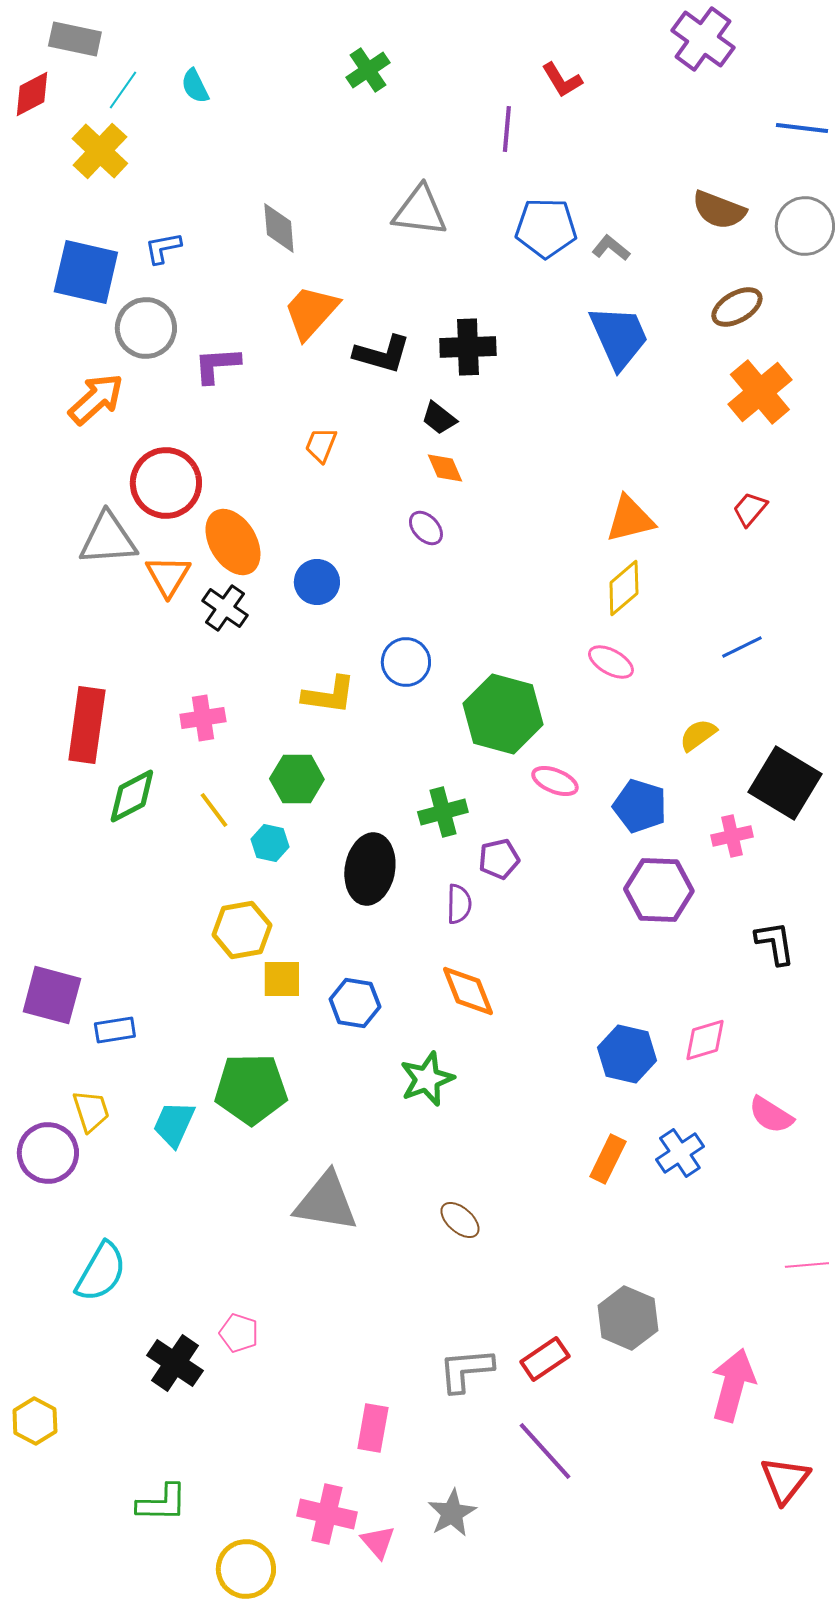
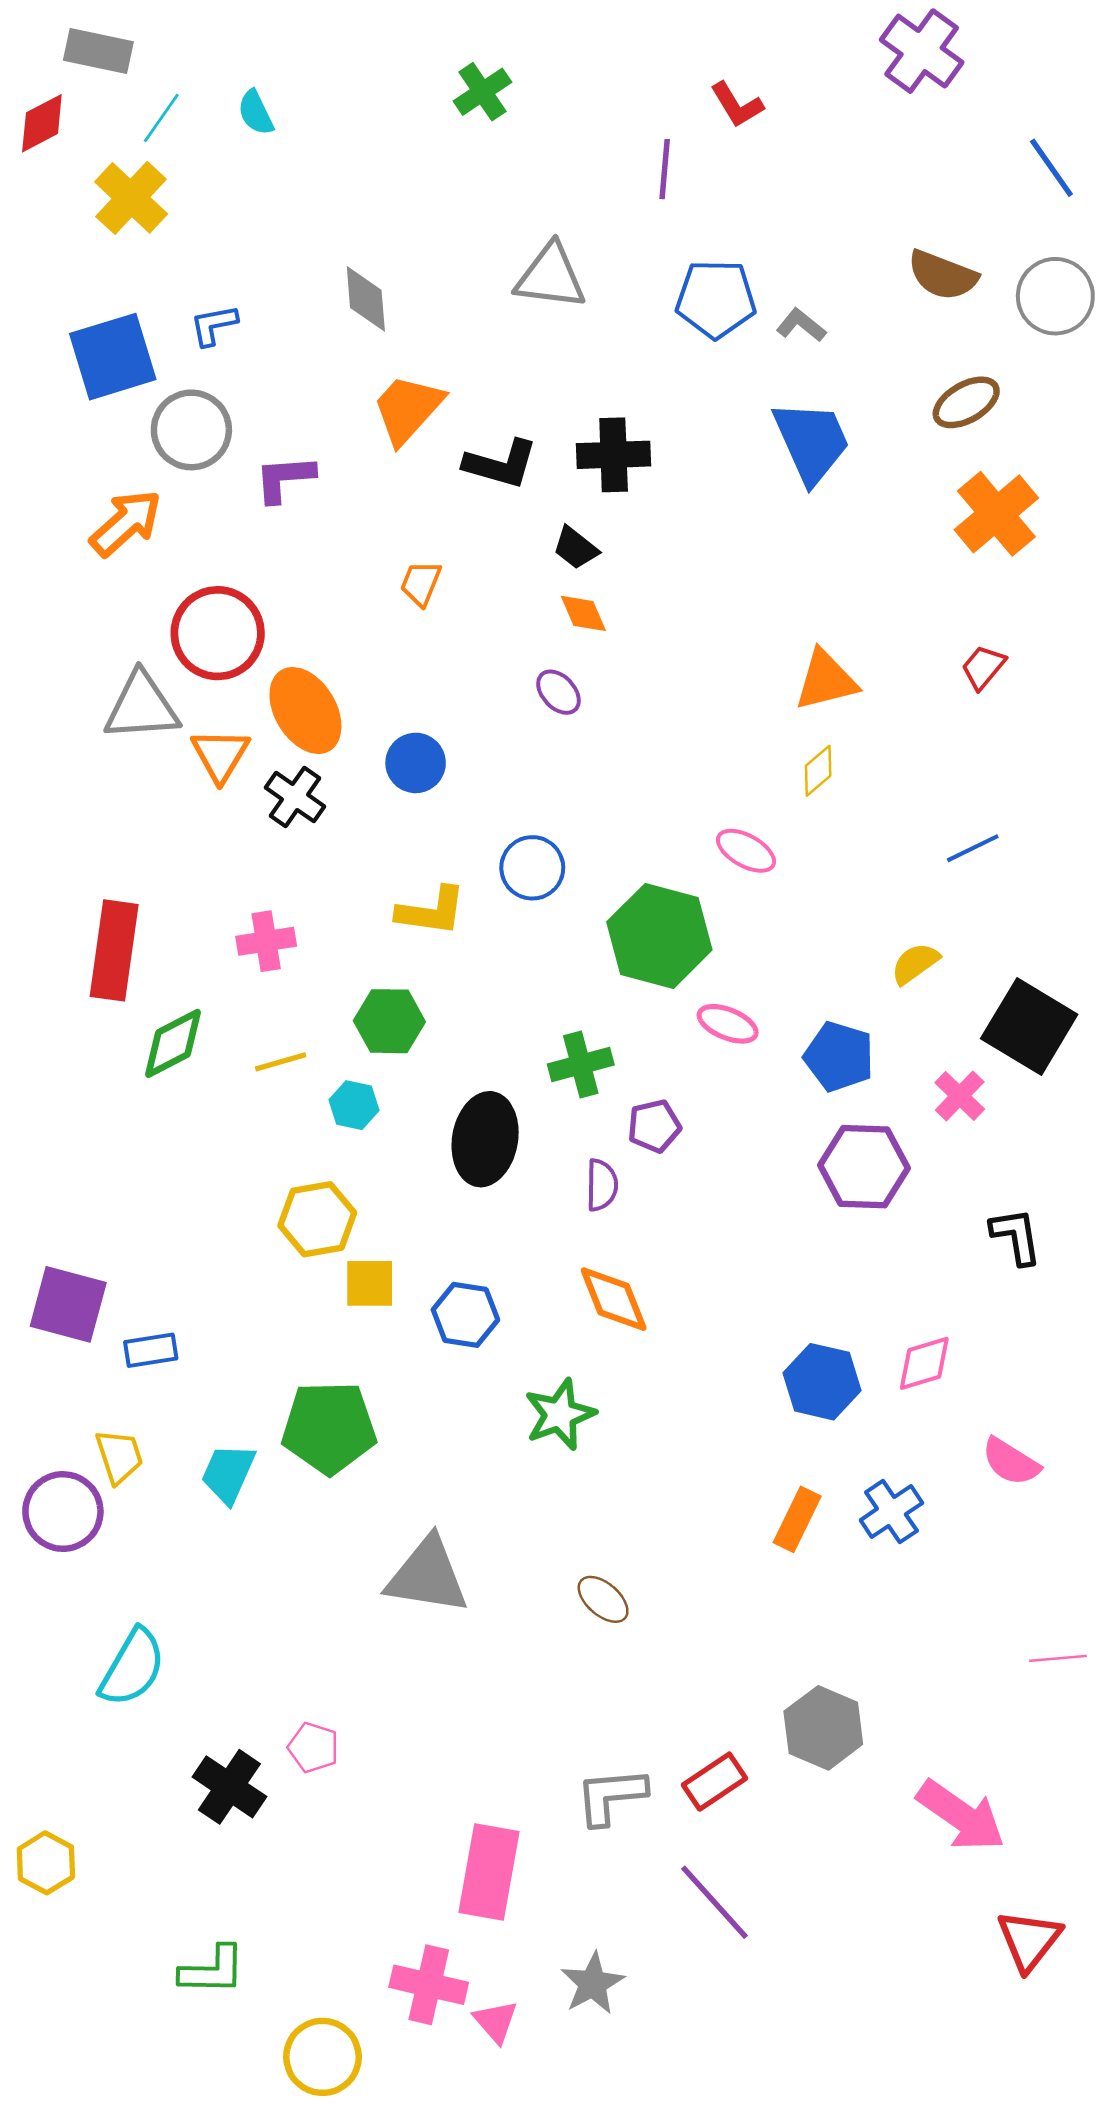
blue line: (802, 128) -> (1051, 168), turned 48
blue square: (86, 272) -> (113, 357), turned -30
yellow diamond: (624, 588) -> (818, 771), size x0.7
pink ellipse: (611, 662) -> (746, 851), moved
yellow line: (214, 810) -> (281, 1062), turned -69
pink cross: (732, 836) -> (960, 1096), turned -33
pink arrow: (733, 1385) -> (961, 1816), turned 110
pink rectangle: (373, 1428) -> (489, 1872), size x1.5

